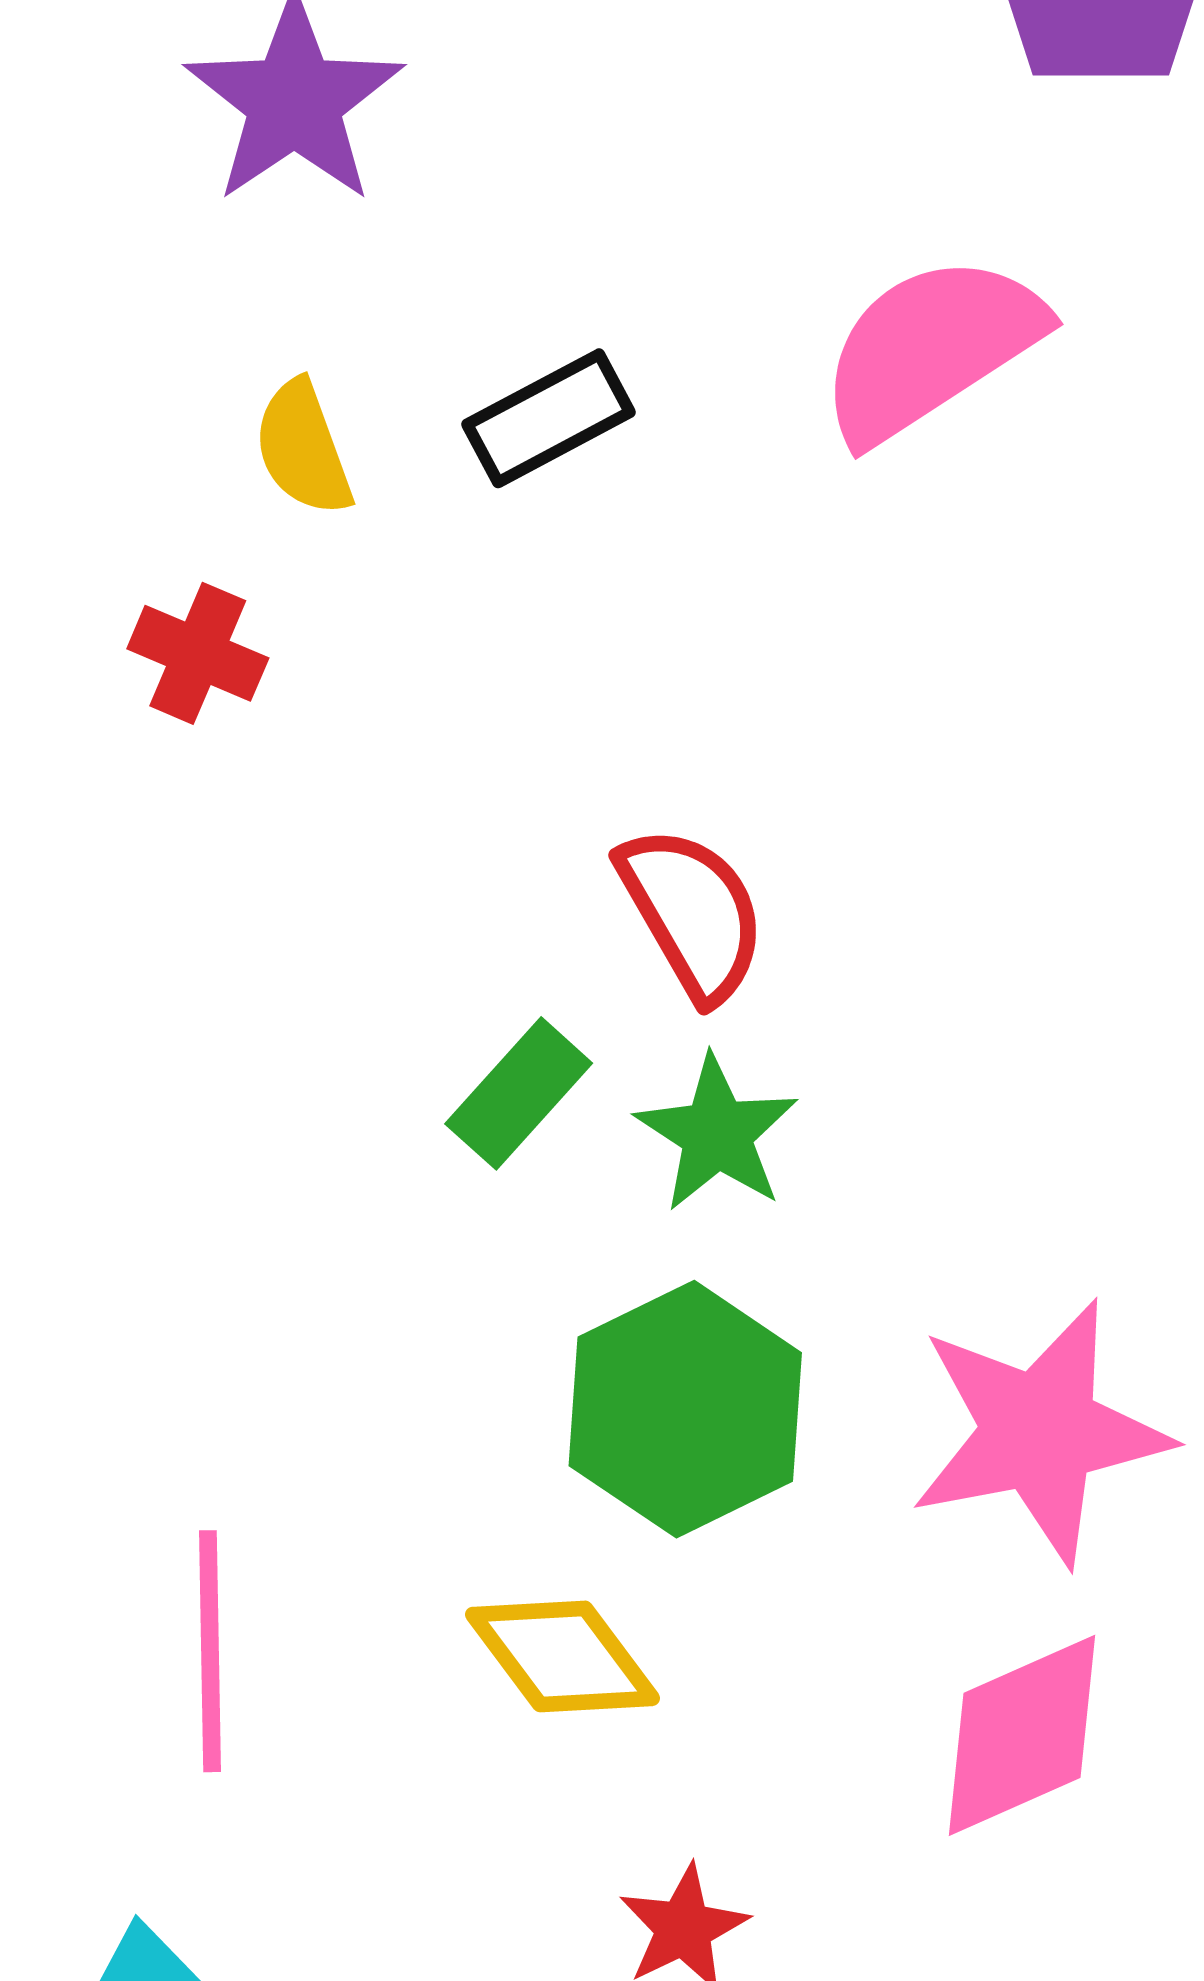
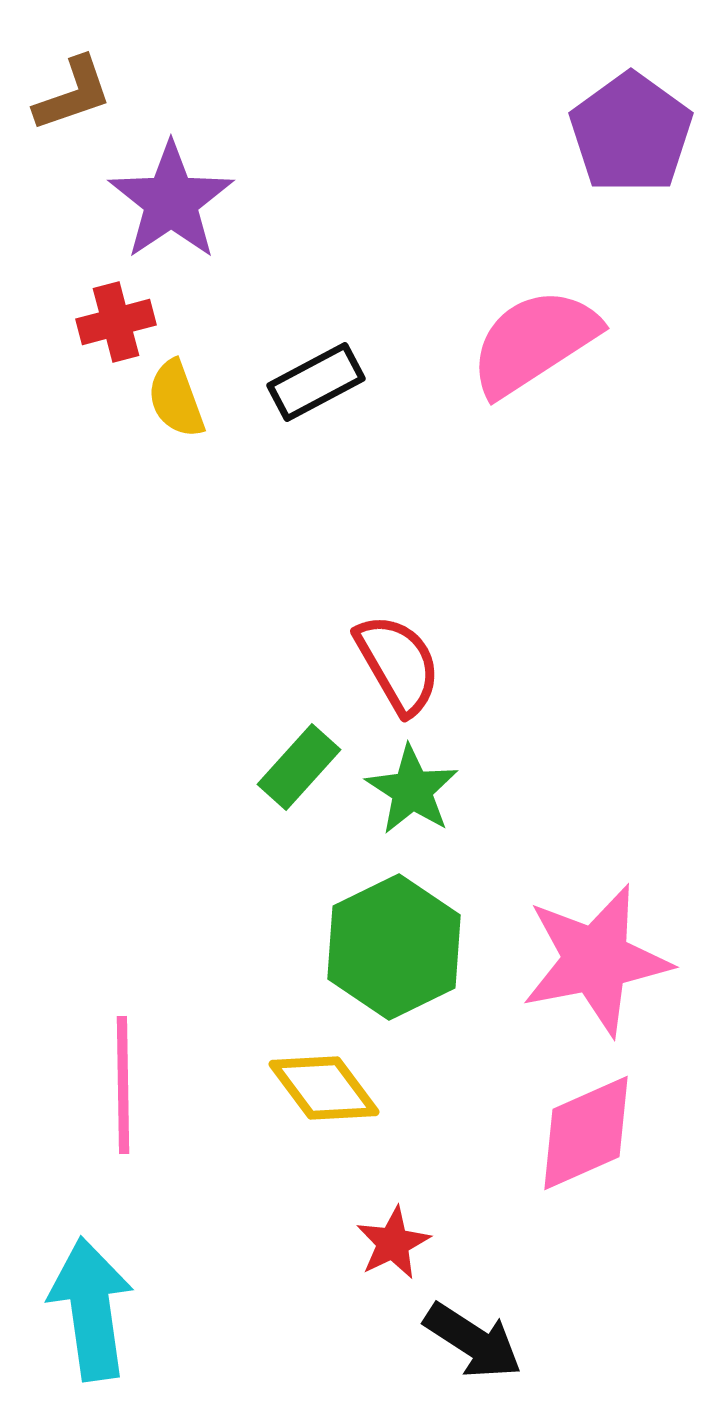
red cross: (198, 653) -> (116, 322), moved, turned -38

